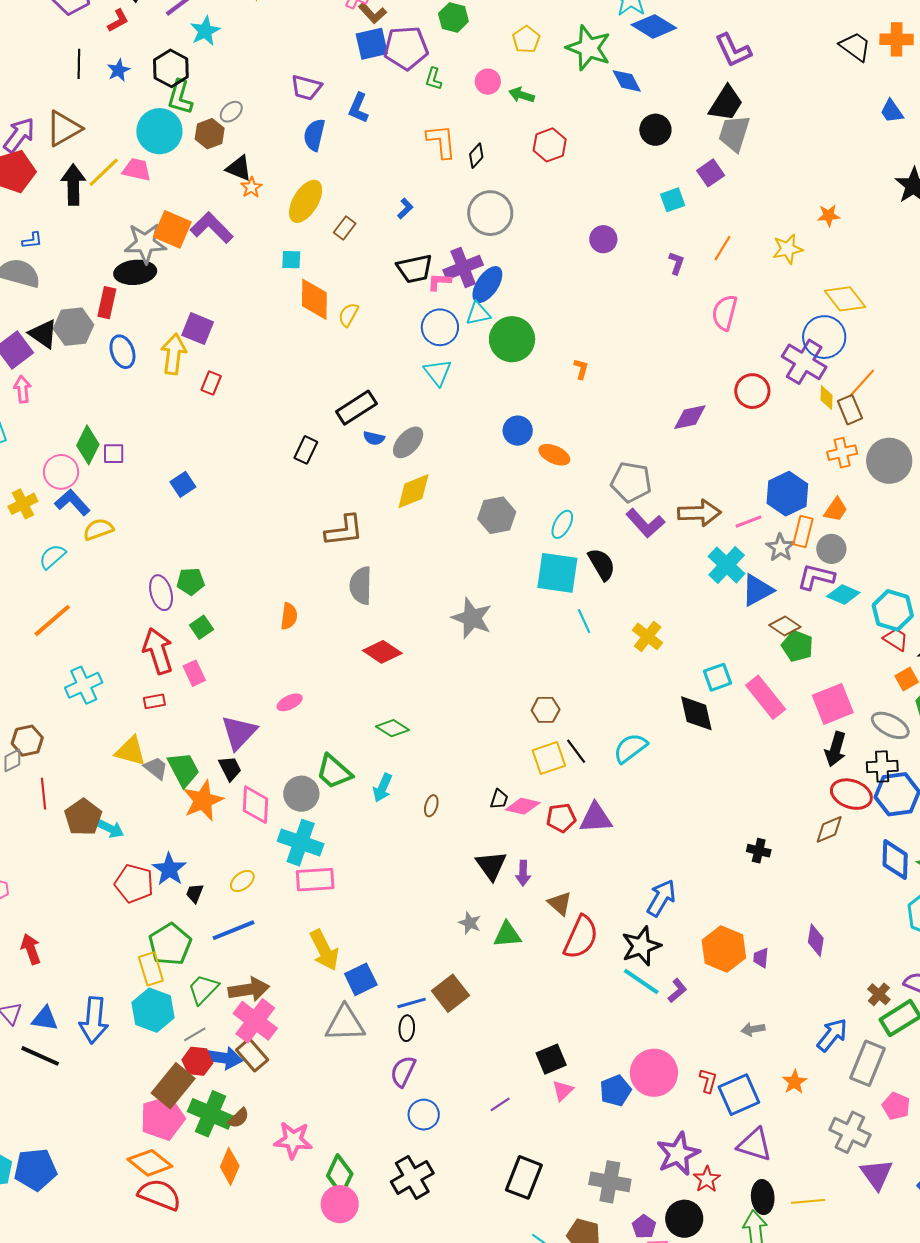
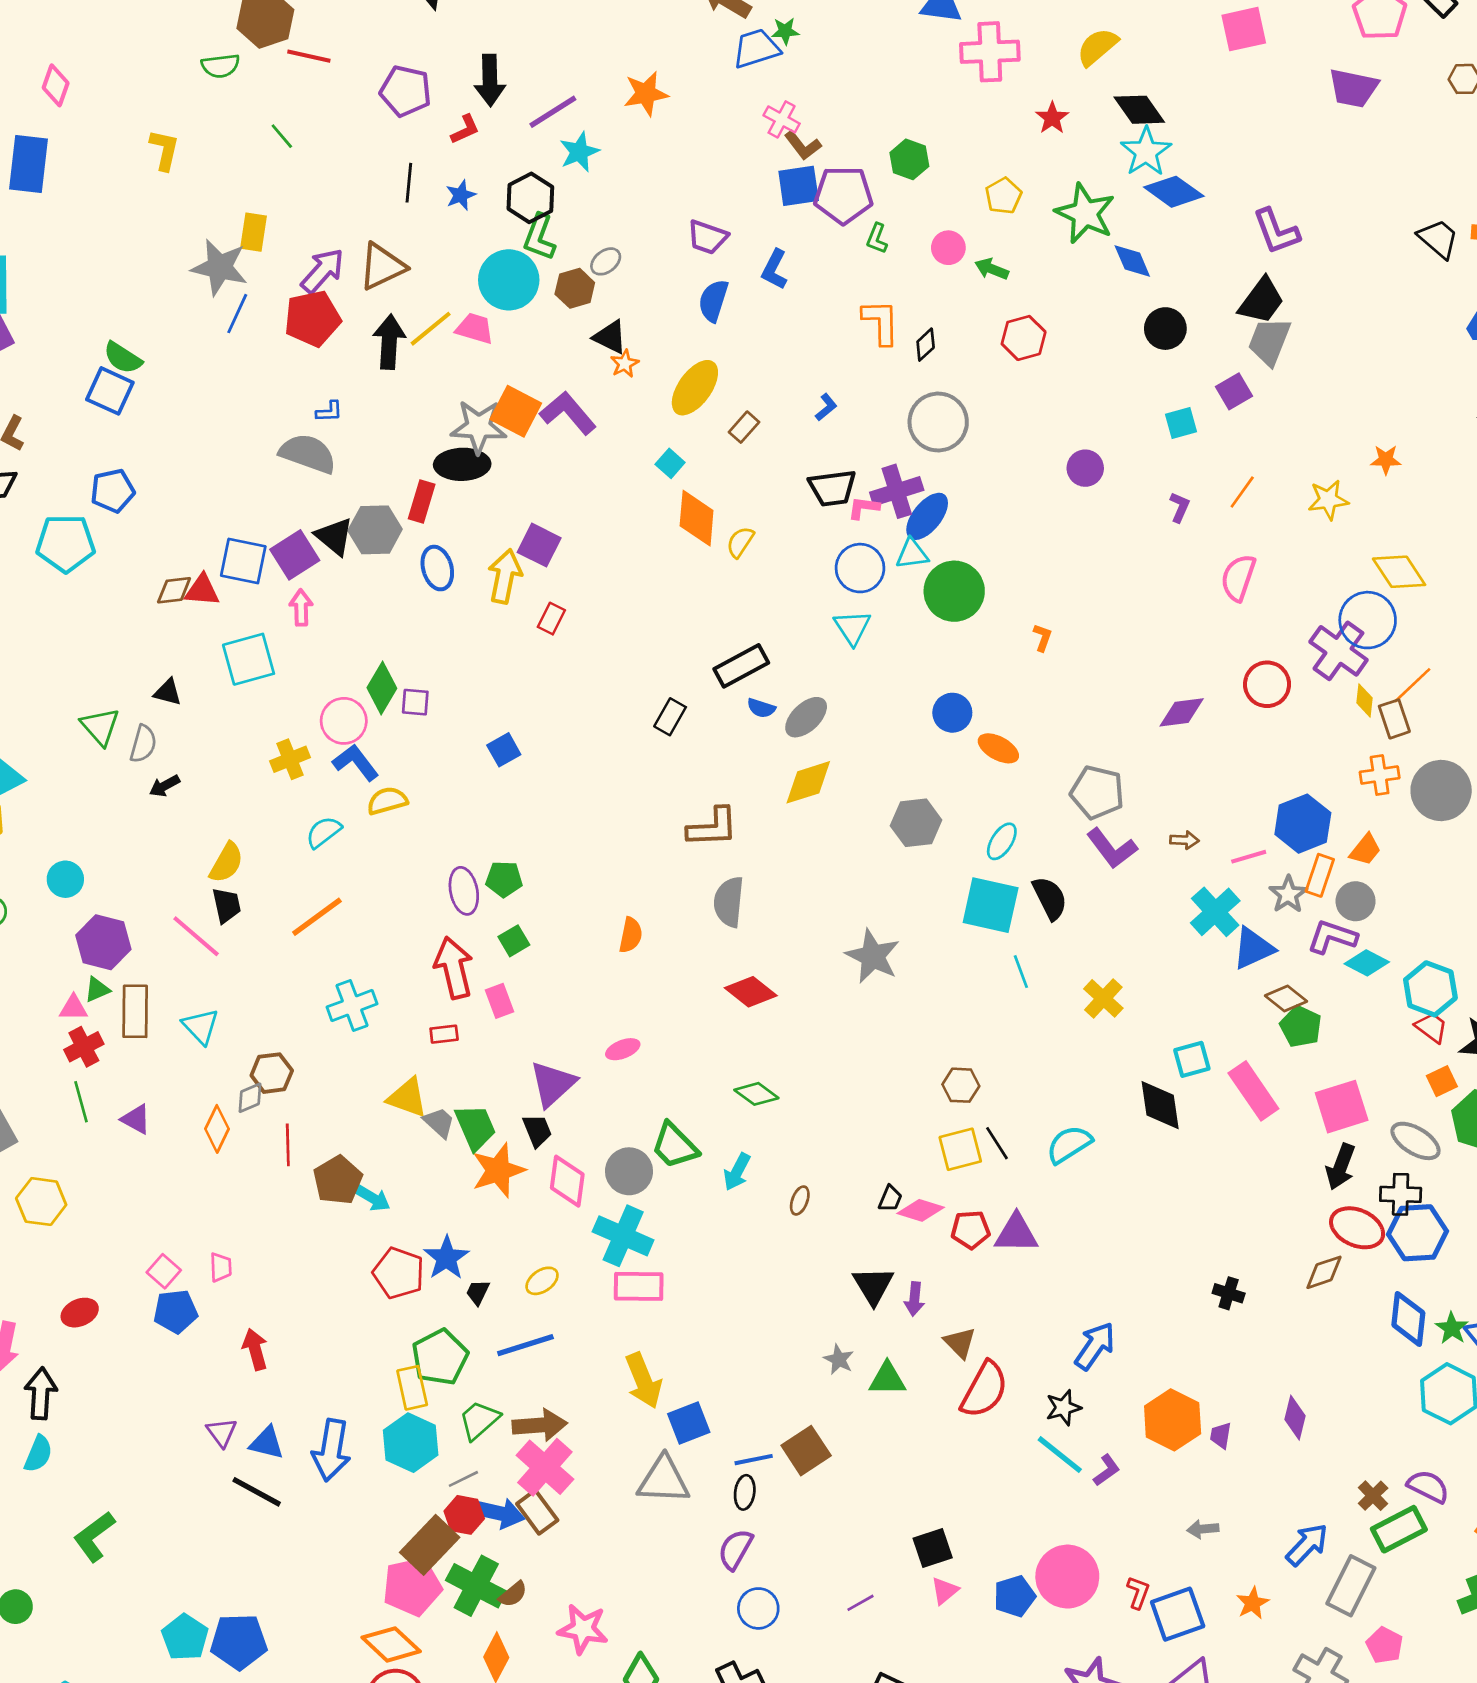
cyan square: (291, 260) -> (670, 463), turned 35
brown arrow: (699, 513) -> (1184, 840), size x0.5
black star: (641, 946) -> (1063, 1408), size x0.7

